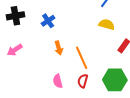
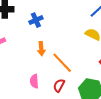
orange line: (82, 58) -> (62, 63), turned -30

